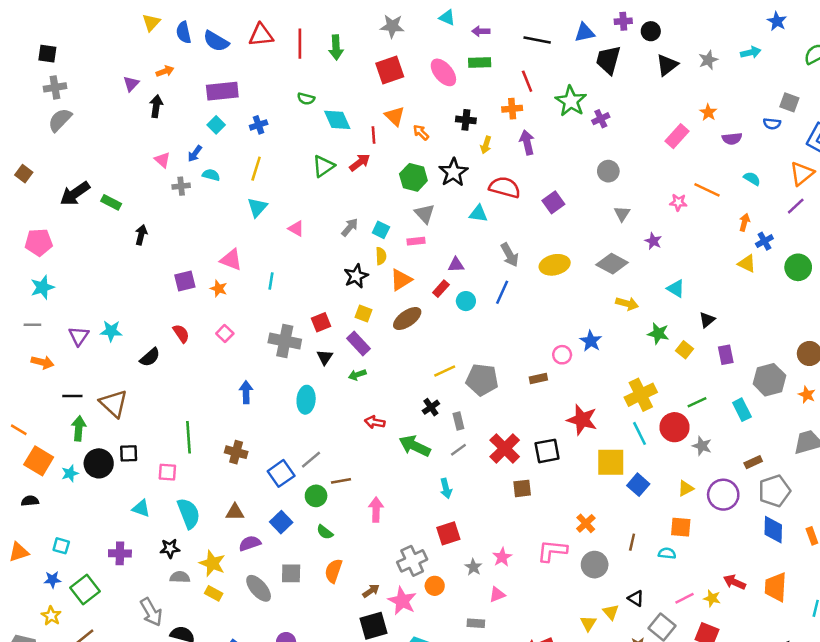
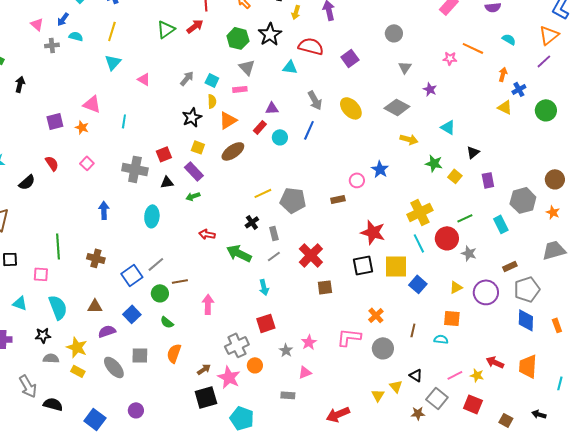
yellow ellipse: (555, 265) -> (351, 108), turned 60
black triangle: (325, 357) -> (167, 182), turned 48
black square: (547, 451) -> (363, 265), moved

